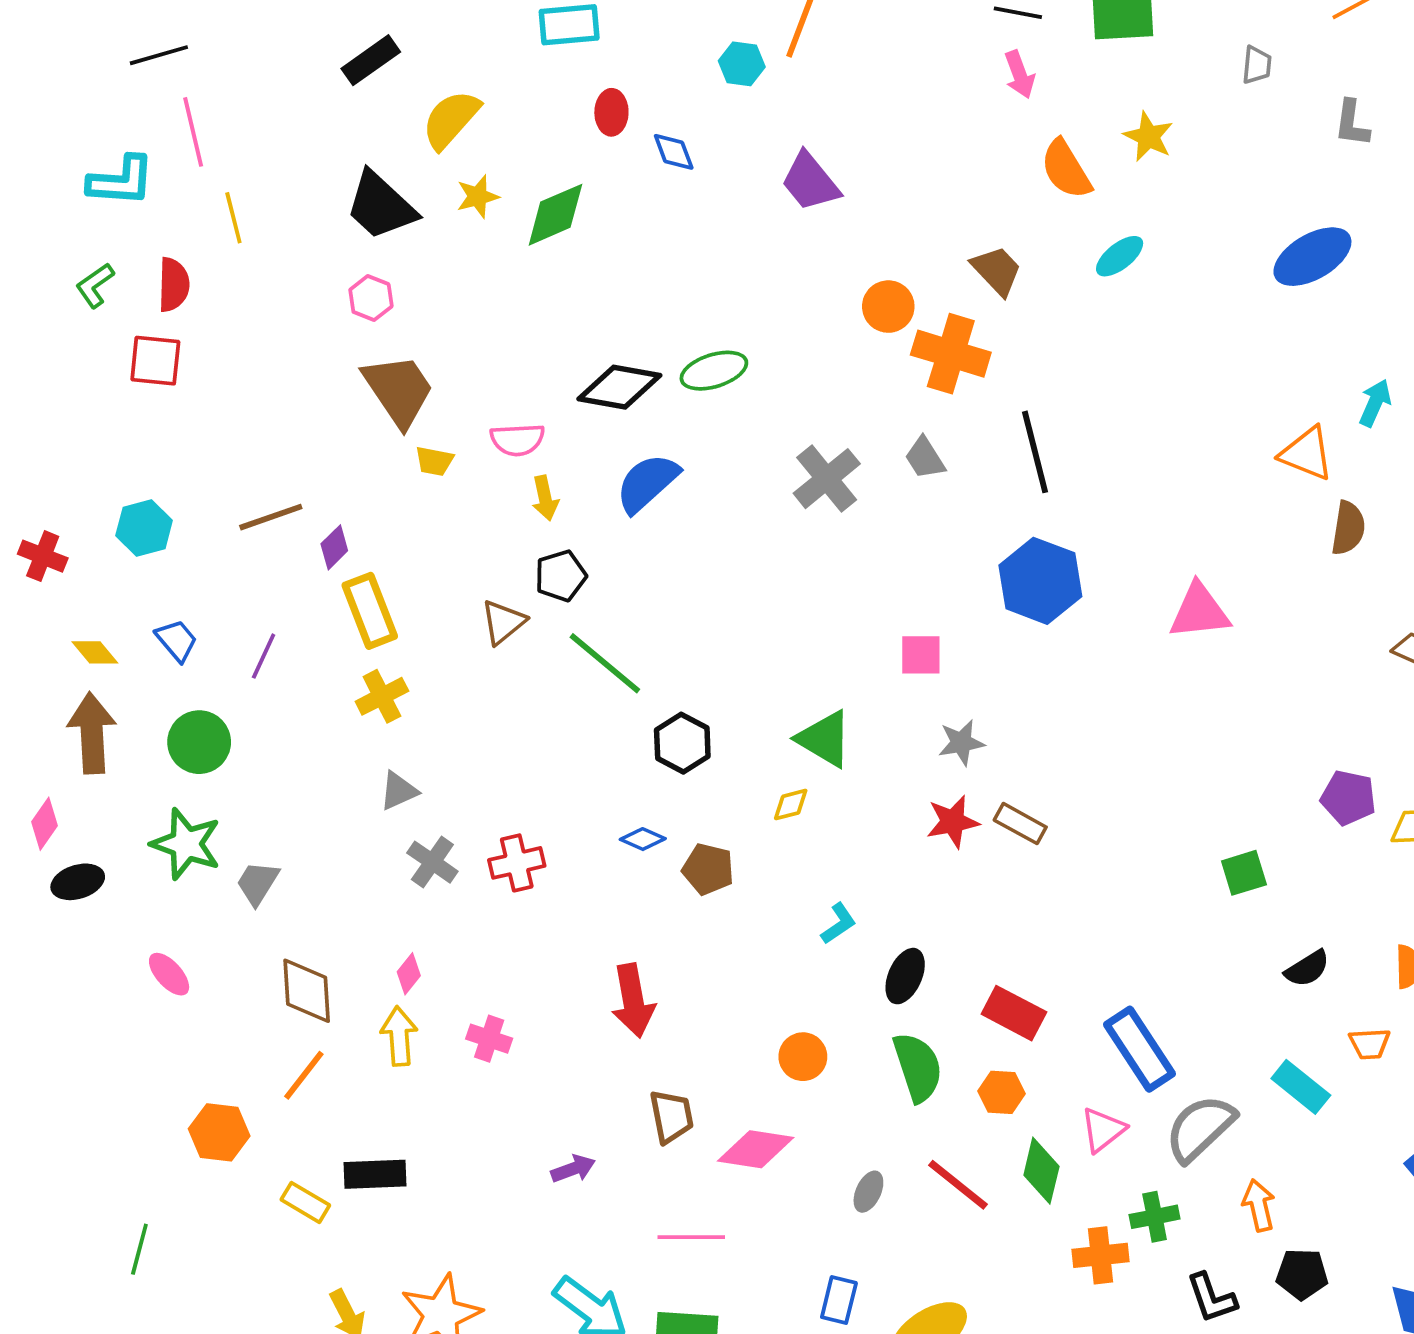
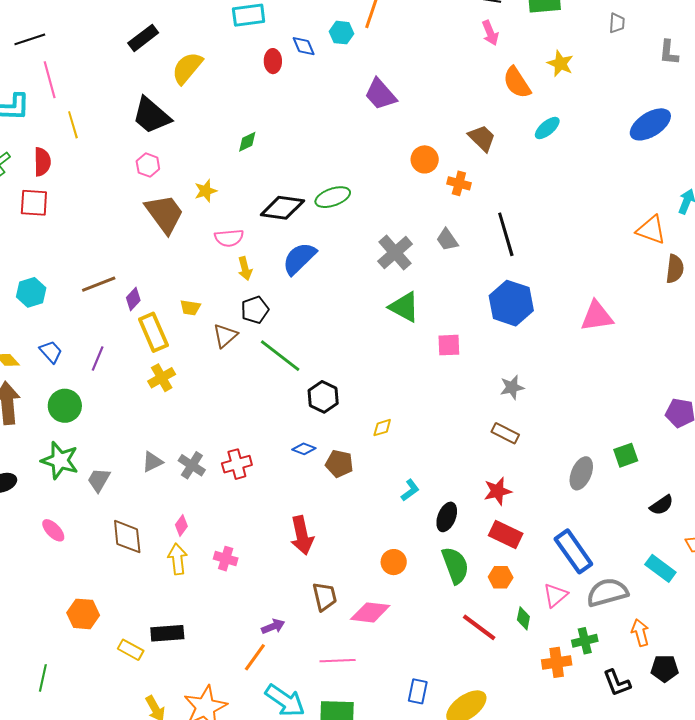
blue diamond: (674, 152) -> (304, 46), moved
yellow star: (478, 197) -> (206, 191), moved
green diamond: (555, 215) -> (247, 142), moved, size x0.6
orange cross: (951, 354) -> (459, 183), size x0.6
yellow trapezoid: (434, 461) -> (190, 308), moved
green triangle: (824, 739) -> (404, 307), moved
gray star: (961, 743) -> (512, 387), moved
gray triangle: (398, 791) -> (152, 462), moved
red star: (953, 822) -> (498, 491), moved
orange line: (304, 1075) -> (255, 657), moved
gray semicircle: (1200, 1128) -> (607, 592), turned 30
green diamond: (1041, 1171) -> (523, 618), size x0.7
gray ellipse: (868, 1192) -> (581, 473), moved, size x1.5

